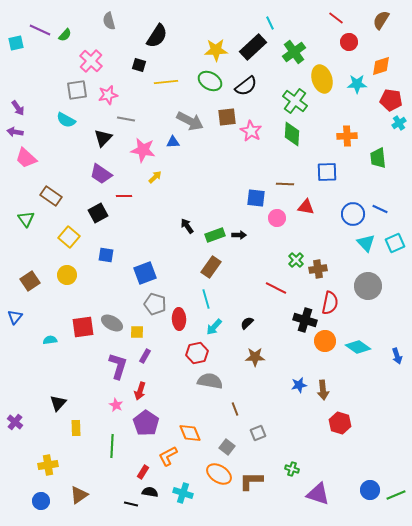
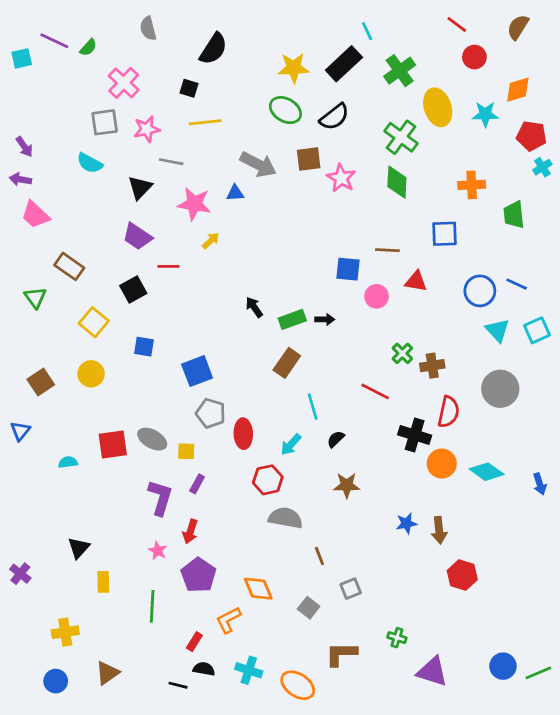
yellow line: (166, 82) -> (205, 122), moved
cyan line: (206, 299) -> (313, 406), moved
orange ellipse: (219, 474) -> (298, 685), moved

